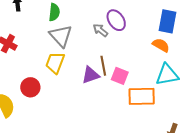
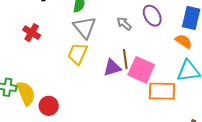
purple ellipse: (116, 20) -> (152, 16), moved
pink square: (120, 76) -> (141, 70), size x1.5
red circle: (30, 87) -> (49, 106), moved

